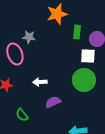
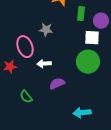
gray star: (29, 37) -> (46, 30), moved
pink ellipse: (15, 54) -> (25, 47), moved

